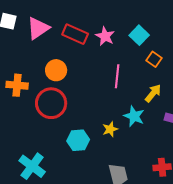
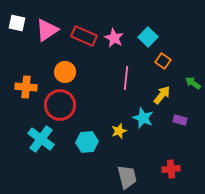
cyan cross: (32, 166) -> (41, 139), moved

